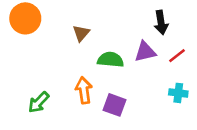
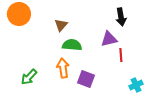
red line: (177, 56) -> (121, 55), moved, turned -56
green semicircle: (110, 60) -> (72, 45), moved
cyan cross: (178, 93) -> (136, 85), moved, turned -32

